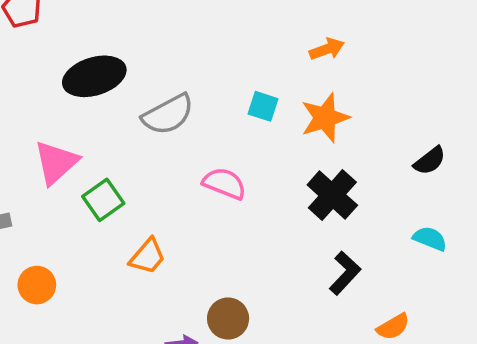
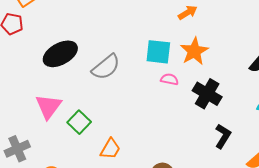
cyan square: (263, 106) -> (158, 52), size x1.5
pink semicircle: (224, 183) -> (169, 79), moved, size x0.7

